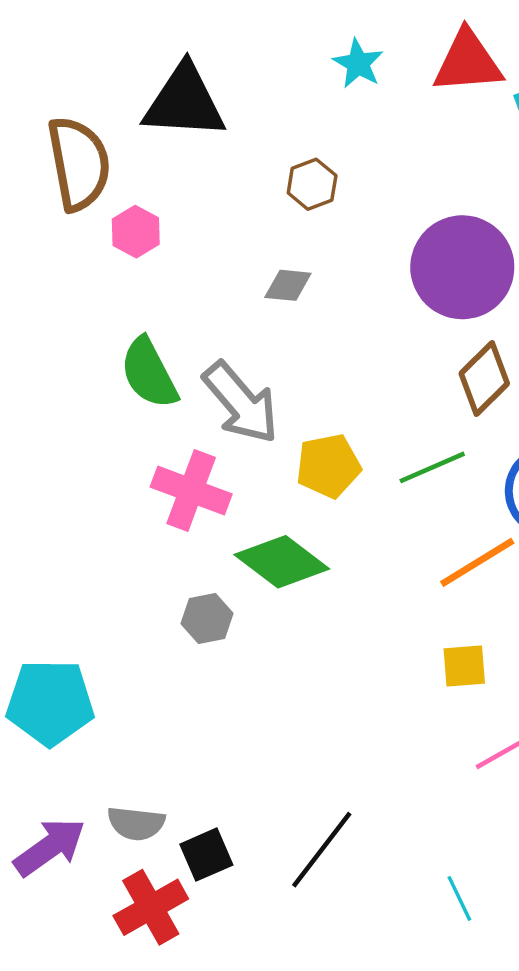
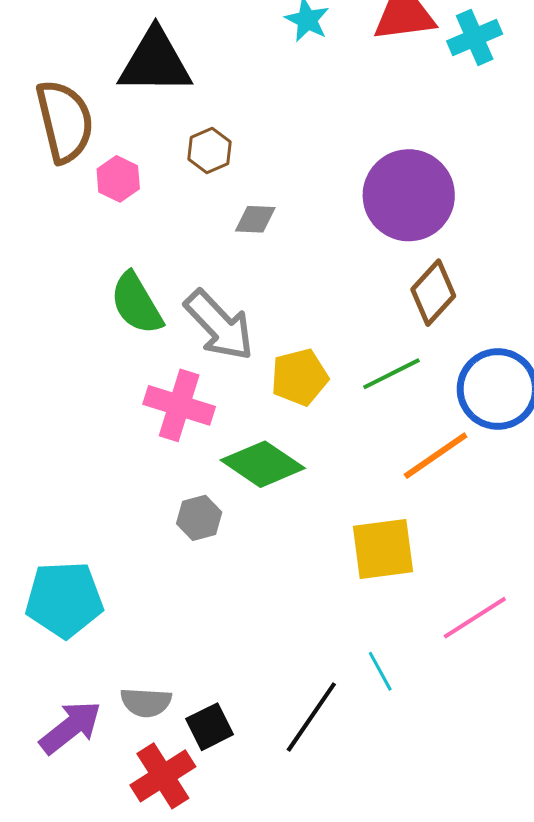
brown hexagon: (312, 184) -> (209, 150), moved
yellow square: (464, 666) -> (383, 549), moved, size x1.6
cyan line: (459, 898) -> (380, 671), moved

